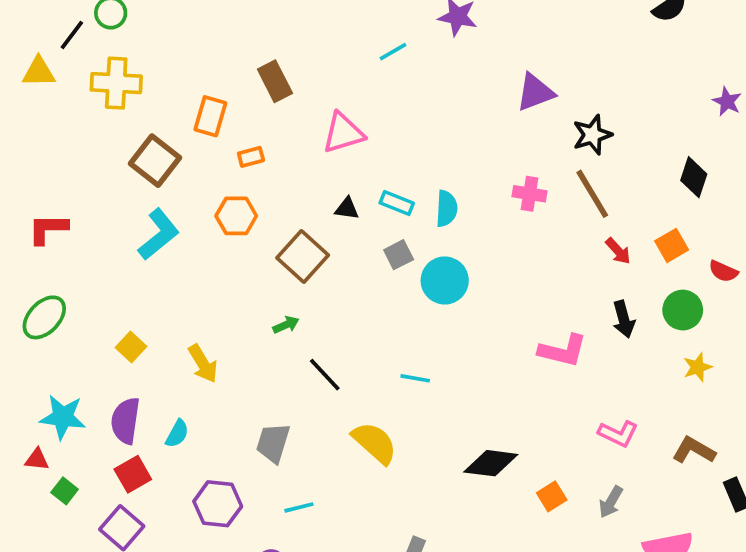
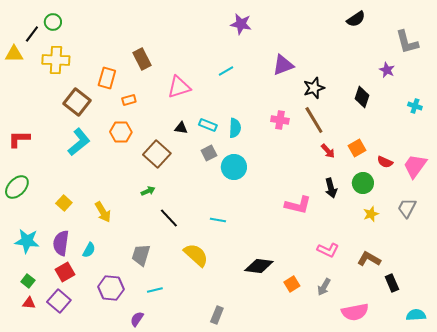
cyan line: (393, 52) -> (226, 71), moved
black diamond: (694, 177) -> (362, 97), moved
red triangle: (37, 459) -> (29, 303), moved

